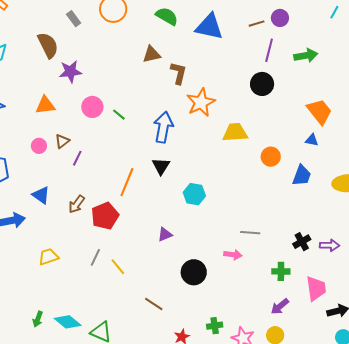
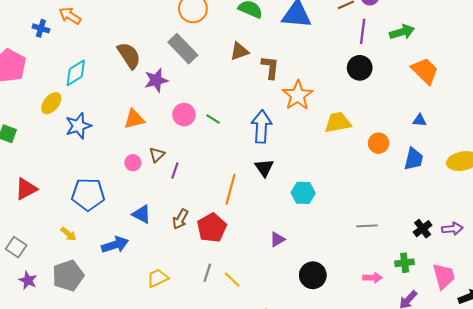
gray rectangle: (74, 19) -> (183, 49), moved, size x1.8
orange trapezoid: (319, 111) -> (425, 71), moved
pink arrow: (233, 255) -> (373, 278), moved

